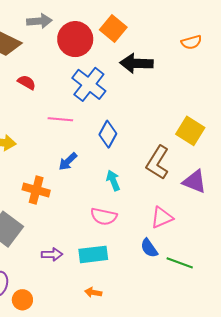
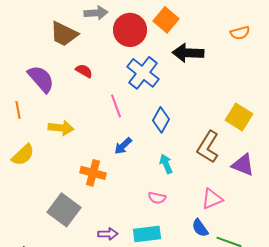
pink line: (60, 119) -> (116, 106), turned 65
pink semicircle: (104, 216) -> (157, 198), size x0.7

